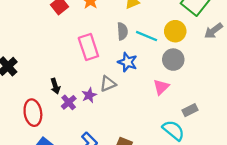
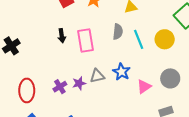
cyan line: (147, 36) -> (139, 39), turned 36
gray circle: (173, 60) -> (170, 78), moved
blue star: (128, 62) -> (121, 72), moved
black arrow: (55, 86) -> (62, 36), moved

